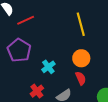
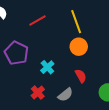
red line: (26, 20) -> (37, 20), moved
orange circle: (81, 58) -> (79, 47), moved

